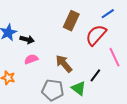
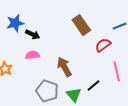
brown rectangle: (71, 21) -> (81, 25), turned -72
red semicircle: (96, 35) -> (103, 45), size x0.7

